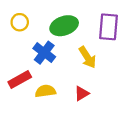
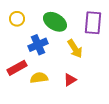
green ellipse: (64, 26) -> (55, 22), turned 50
blue cross: (44, 53) -> (38, 45), turned 30

